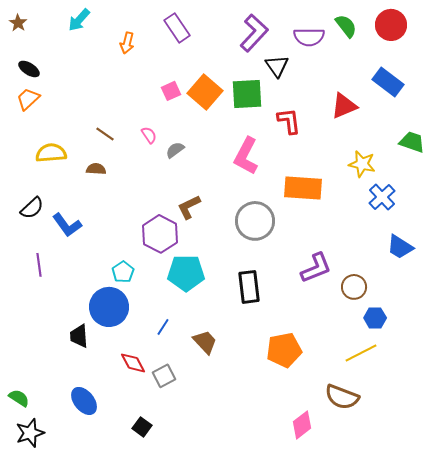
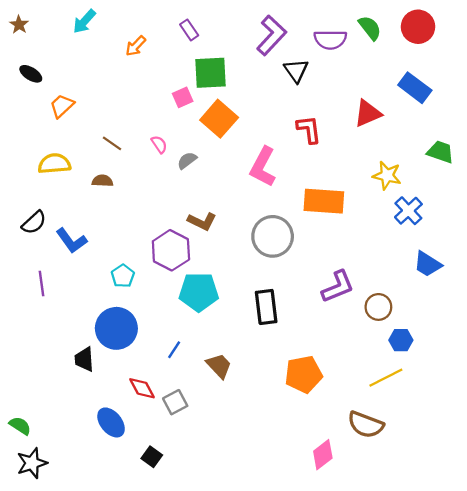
purple rectangle: (177, 28) -> (189, 30), size x0.7
orange arrow: (127, 43) -> (136, 46), turned 30
orange square: (205, 92) -> (219, 119), moved
green square: (247, 94) -> (211, 73), moved
orange trapezoid: (28, 99) -> (62, 106), moved
brown L-shape: (189, 207) -> (202, 221), turned -128
cyan pentagon: (123, 272) -> (123, 276), moved
blue ellipse: (84, 401) -> (111, 422), moved

